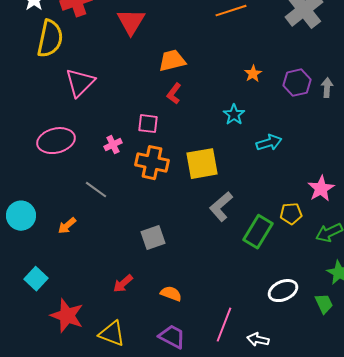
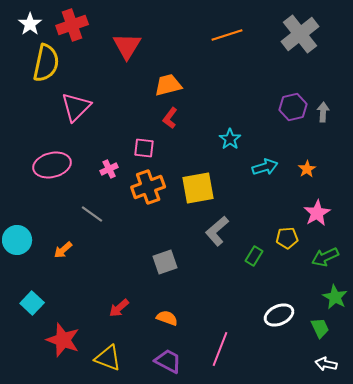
orange star: (253, 74) -> (307, 169), moved
orange cross: (152, 163) -> (148, 187), turned -32
green rectangle: (258, 232) -> (254, 256), size x0.6
gray square: (153, 238) -> (165, 262), moved
white arrow: (258, 340) -> (326, 364), moved

